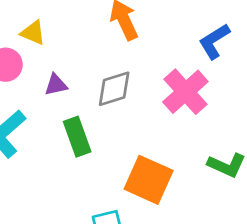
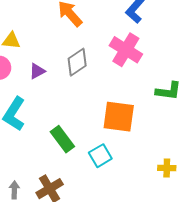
green rectangle: (77, 137) -> (62, 139), moved

